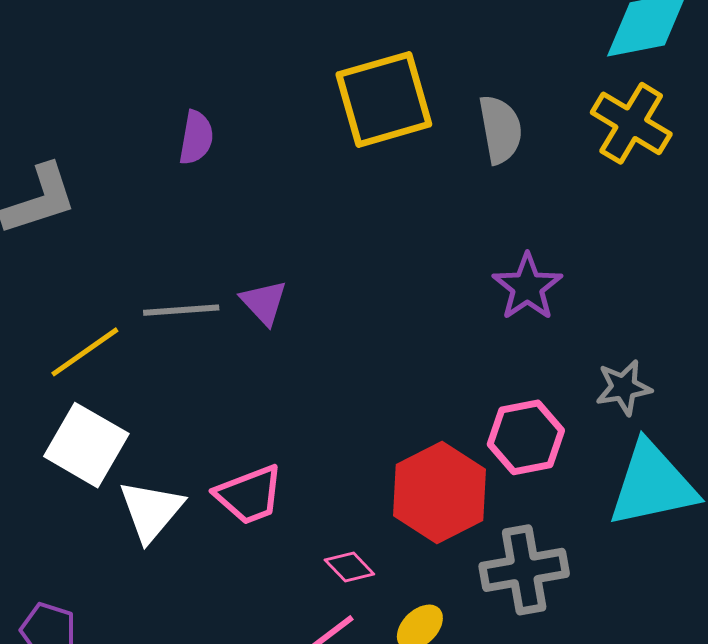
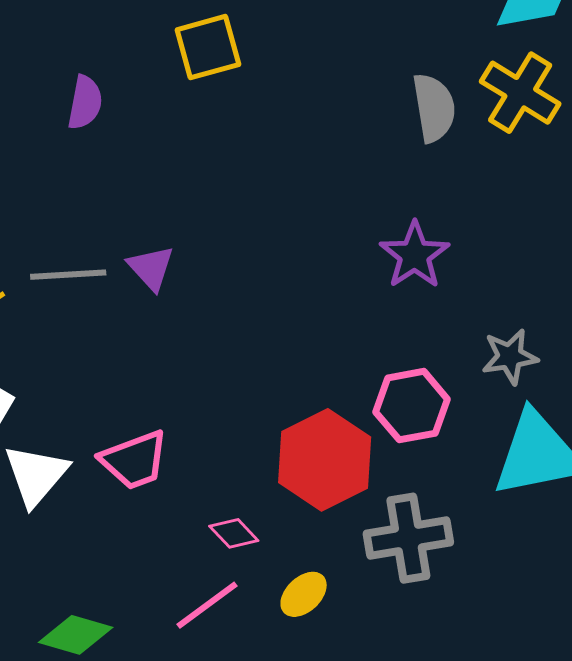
yellow square: (384, 99) -> (208, 47), moved, size x0.7
gray semicircle: (500, 129) -> (434, 108), moved

